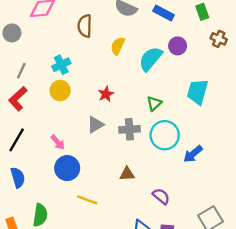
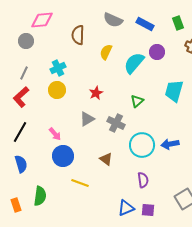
gray circle: (12, 33) -> (26, 41), moved
gray cross: (129, 129) -> (116, 123), turned 30
cyan circle: (165, 135) -> (142, 145), moved
blue arrow: (193, 154) -> (170, 144), turned 30
brown triangle: (127, 174) -> (106, 159), moved, turned 40
purple semicircle: (161, 196) -> (143, 180), turned 42

